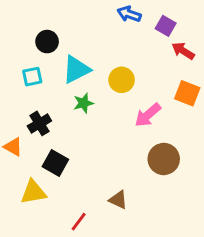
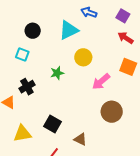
purple square: (166, 26) -> (123, 16), moved
cyan triangle: (76, 69) -> (69, 30), moved
cyan square: (32, 77) -> (22, 55), turned 32
black square: (55, 163) -> (52, 124), moved

